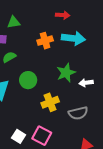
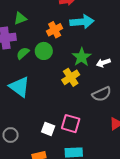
green circle: (28, 80) -> (44, 51), moved
yellow cross: (50, 102) -> (71, 77), moved

